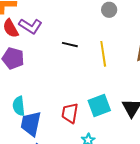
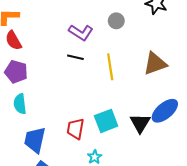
purple L-shape: (30, 26) -> (81, 32), moved
cyan semicircle: (19, 106) -> (20, 104), moved

